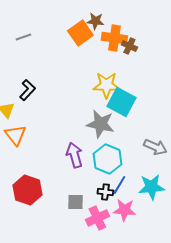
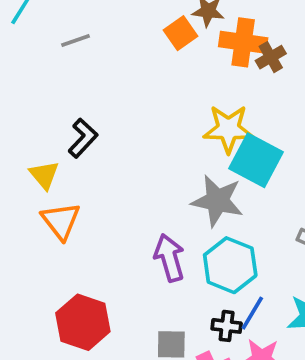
orange square: (80, 33) -> (180, 33), size x0.7
brown cross: (129, 46) -> (271, 57), turned 35

